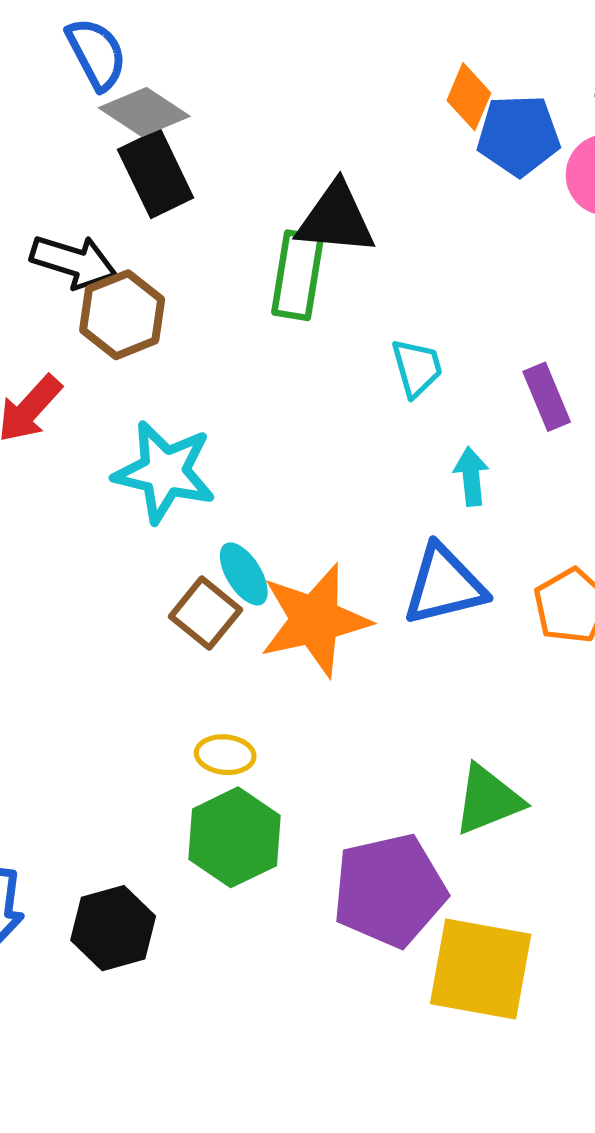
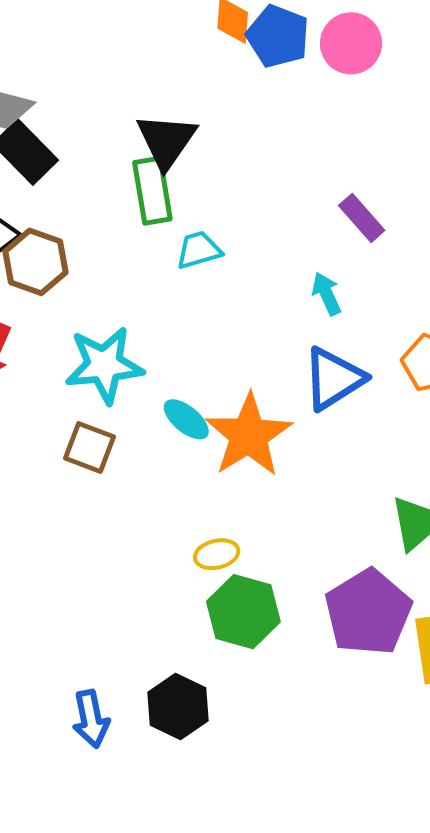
blue pentagon: (518, 135) -> (278, 36), turned -30
black triangle: (336, 219) -> (166, 141), turned -42
cyan trapezoid: (417, 368) -> (199, 250), moved, turned -72
brown square: (205, 613) -> (90, 448), moved

